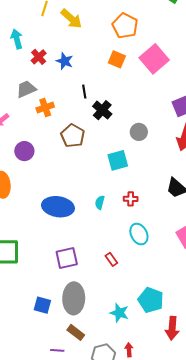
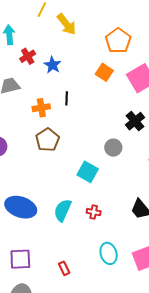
orange cross: (45, 108) -> (41, 108), moved
black cross: (102, 110) -> (135, 121), moved
cyan square: (118, 160) -> (88, 172), turned 35
cyan semicircle: (100, 202) -> (63, 210), size x1.6
cyan ellipse: (139, 234) -> (109, 253), moved

